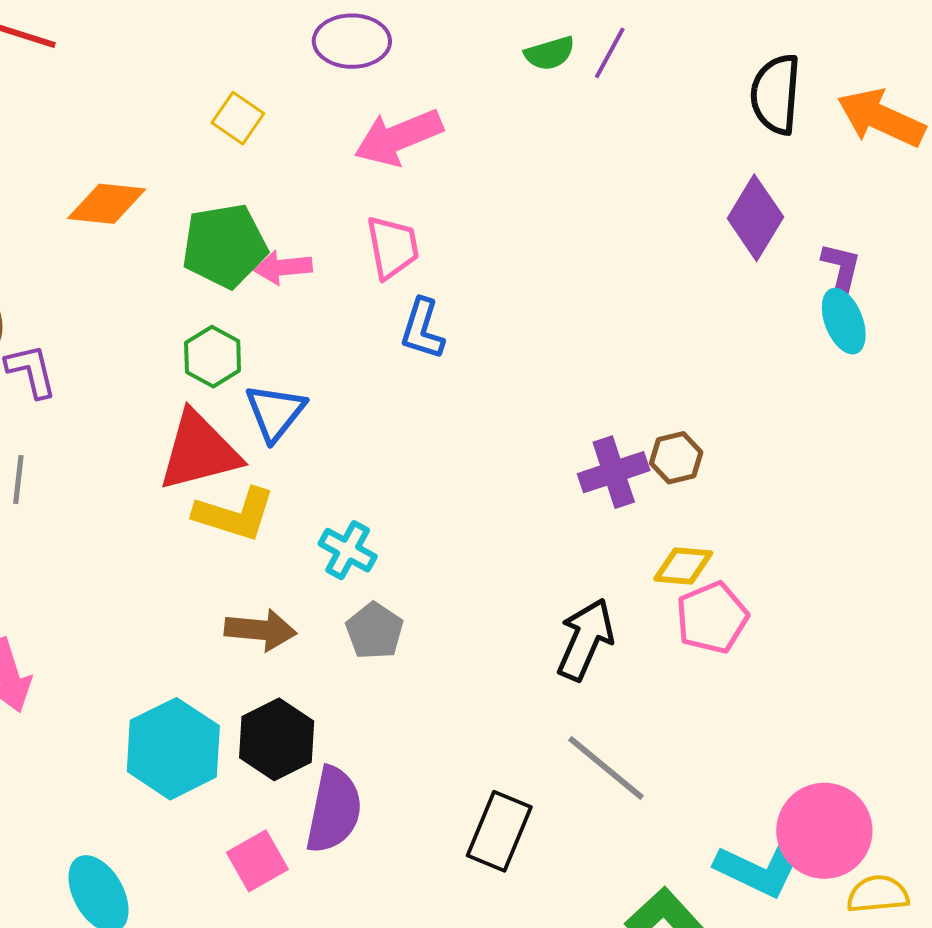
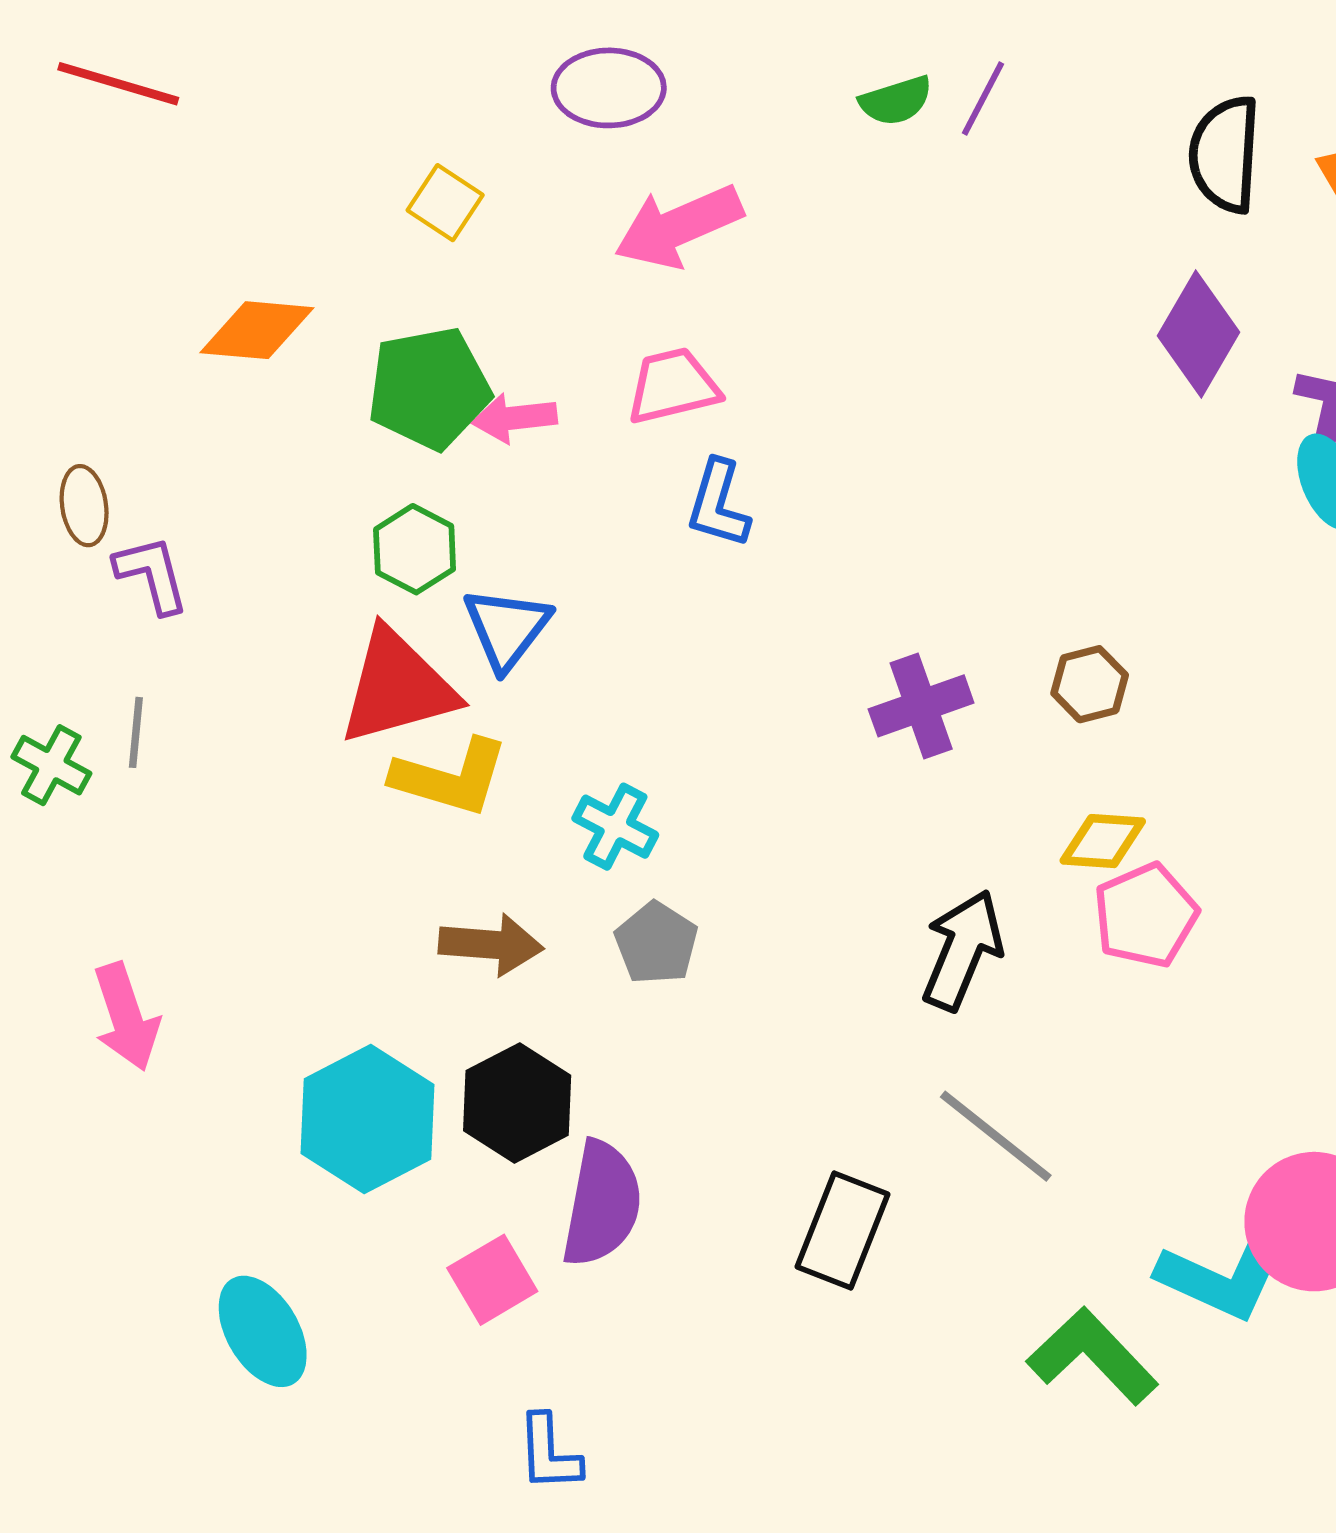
pink trapezoid: (393, 247) -> (673, 386), turned -92
purple cross: (614, 472) -> (921, 706), moved

